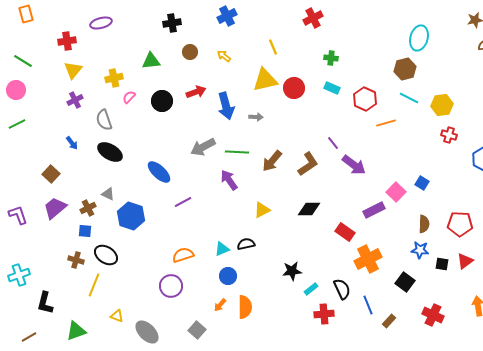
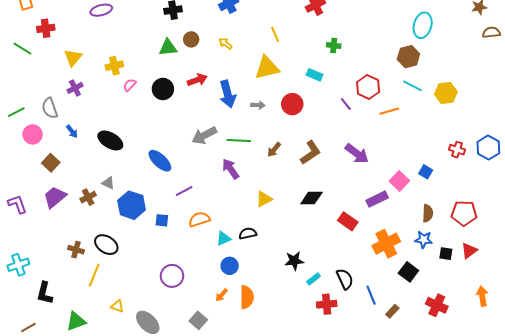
red cross: (67, 41) -> (46, 28), moved
green triangle: (151, 61) -> (168, 48), moved
red circle: (294, 88) -> (292, 104), moved
cyan rectangle: (332, 88) -> (314, 75), moved
pink circle: (16, 90) -> (33, 134), moved
gray semicircle: (104, 120) -> (50, 108), moved
red cross: (449, 135) -> (457, 150), moved
purple line: (333, 143) -> (346, 104), moved
brown arrow: (272, 161) -> (274, 150), size x0.7
blue square: (85, 231) -> (162, 220), moved
orange semicircle: (183, 255) -> (199, 219), moved
orange cross: (368, 259) -> (386, 244), moved

